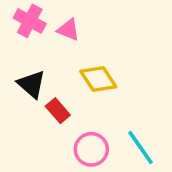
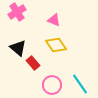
pink cross: (30, 21) -> (17, 12), turned 30
pink triangle: (68, 30) -> (54, 20), moved

